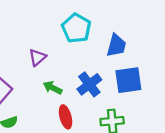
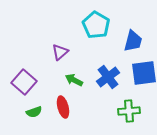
red ellipse: (66, 117) -> (63, 107), moved

